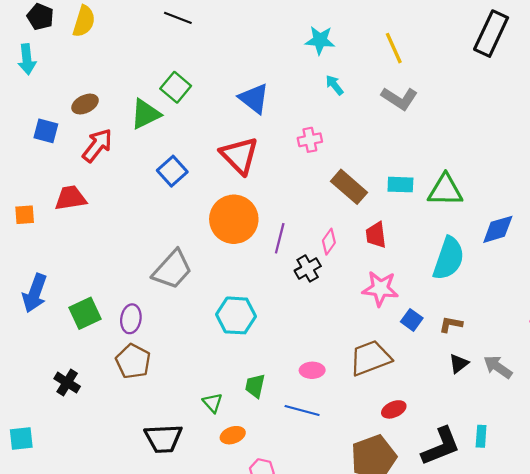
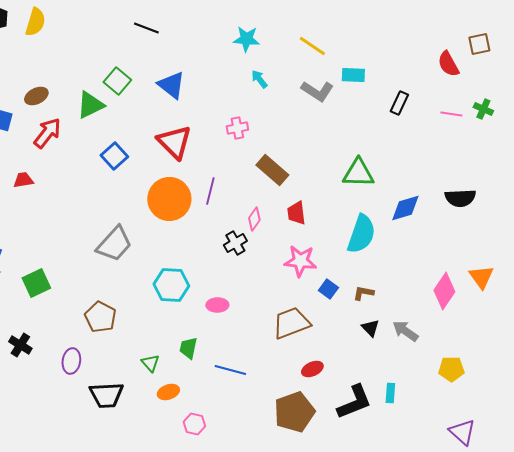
black line: (178, 18) -> (146, 28), moved
black rectangle: (491, 34) -> (399, 103), moved, size x0.6
yellow line: (394, 48) -> (312, 46), turned -32
blue triangle: (254, 98) -> (171, 85), moved
cyan rectangle: (400, 185) -> (353, 75), moved
red trapezoid: (70, 198) -> (23, 180), size x0.7
purple line: (280, 238) -> (210, 191), moved
purple ellipse: (131, 319) -> (71, 361), moved
brown pentagon: (133, 361) -> (100, 317), moved
black triangle: (459, 364) -> (370, 328), turned -36
pink ellipse: (312, 370) -> (217, 305), moved

